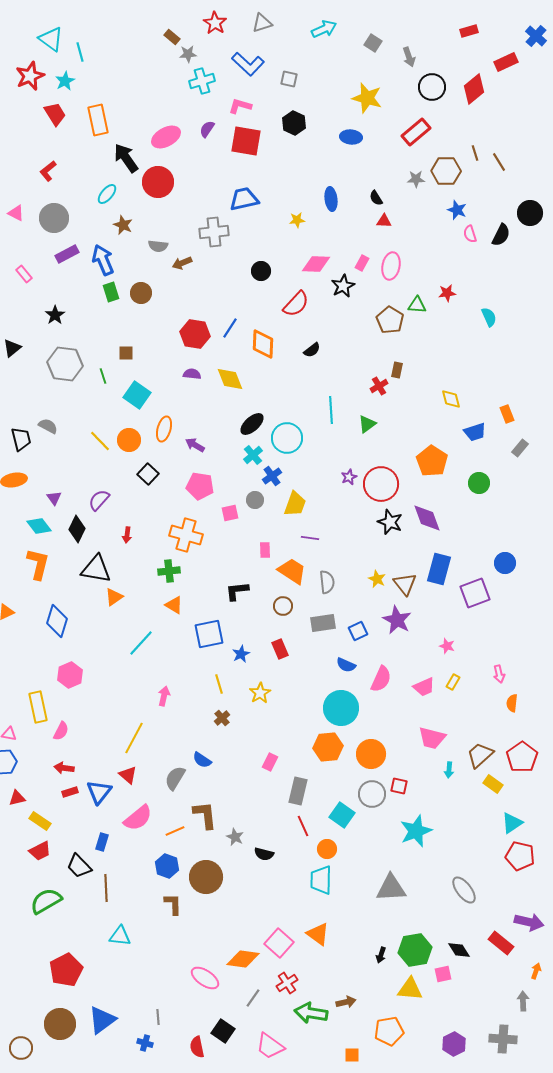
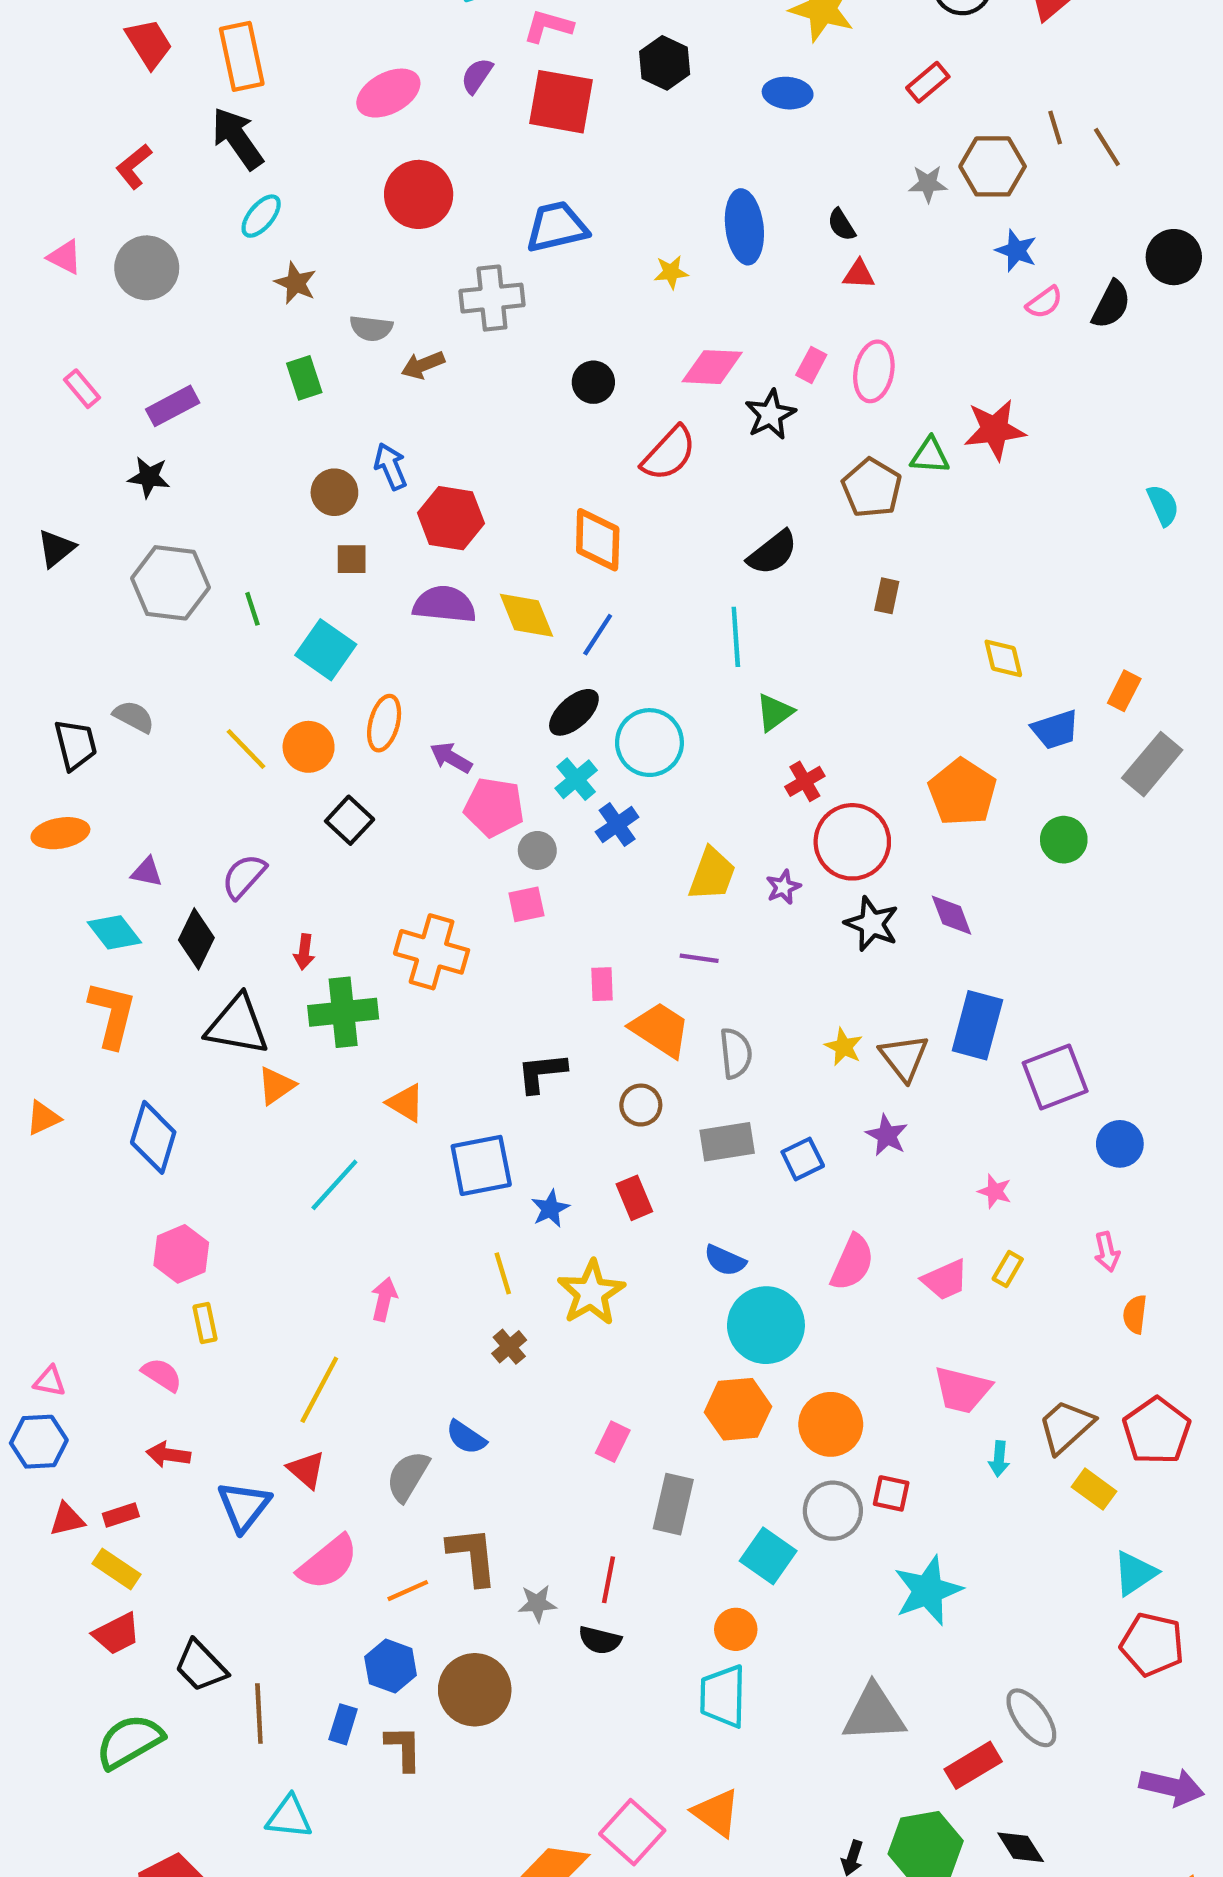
red rectangle: (416, 132) -> (928, 82), size x0.7
black arrow: (126, 158) -> (237, 138), moved
red circle: (158, 182) -> (419, 194), moved
blue ellipse: (331, 199) -> (744, 227), size x1.4
pink semicircle: (470, 234) -> (1044, 302), turned -108
purple rectangle: (67, 254) -> (173, 406), moved
blue arrow: (103, 260) -> (391, 466), moved, size x0.7
green rectangle: (111, 292) -> (304, 378), moved
brown circle: (141, 293) -> (334, 492), moved
red star: (447, 293) -> (995, 430), size x1.6
black star: (55, 315) -> (149, 477), turned -30
cyan semicircle: (489, 317) -> (1163, 505), moved
blue line: (230, 328) -> (598, 635), moved
black semicircle: (312, 350) -> (772, 553), moved, size x1.4
brown square: (126, 353) -> (352, 559), moved
purple semicircle: (192, 374) -> (444, 604), size x1.6
red cross: (379, 386) -> (805, 781), moved
cyan line: (331, 410) -> (736, 637), moved
orange rectangle: (507, 414) -> (1124, 691), turned 48
green triangle: (367, 424) -> (775, 712), moved
gray rectangle: (520, 448) -> (1152, 764), size x1.6
purple star: (349, 477) -> (783, 887), moved
pink pentagon: (200, 486) -> (494, 807), moved
purple triangle: (54, 498) -> (147, 872), turned -42
gray circle: (255, 500) -> (537, 850), moved
yellow trapezoid: (295, 504) -> (712, 874), moved
purple diamond: (427, 518) -> (952, 915), size x0.7
blue circle: (505, 563) -> (1120, 1144), moved
green cross: (169, 571) -> (343, 1012), moved, size x1.4
purple star: (397, 620) -> (887, 1135), size x0.7
blue semicircle: (346, 665) -> (725, 1260), moved
yellow star: (260, 693) -> (591, 1293), size x1.4
yellow rectangle: (38, 707) -> (205, 1323), moved, size x0.6
pink semicircle: (61, 731) -> (162, 1375), turned -84
red rectangle: (70, 792) -> (121, 1515), moved
red line: (303, 826) -> (608, 1580), moved, turned 35
gray star: (235, 837) -> (537, 1603), turned -30
blue rectangle: (102, 842) -> (343, 1724), moved
red rectangle: (501, 943) -> (973, 1765), moved, turned -70

